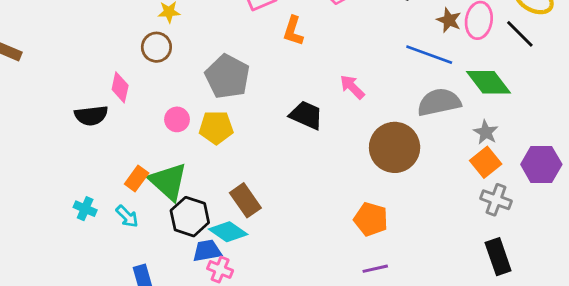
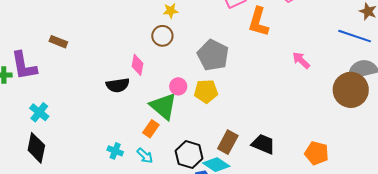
orange L-shape: (293, 31) -> (258, 22), size x1.4
black trapezoid: (306, 115) -> (263, 144), moved
brown circle: (395, 147) -> (351, 90), moved
green triangle: (168, 181) -> (163, 106), moved
brown rectangle: (245, 200) -> (228, 142), turned 65

